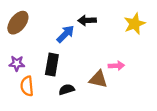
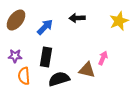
blue arrow: (65, 34) -> (45, 27), moved
pink arrow: (116, 66) -> (103, 58), turned -64
black semicircle: (67, 89) -> (59, 79), size x1.5

